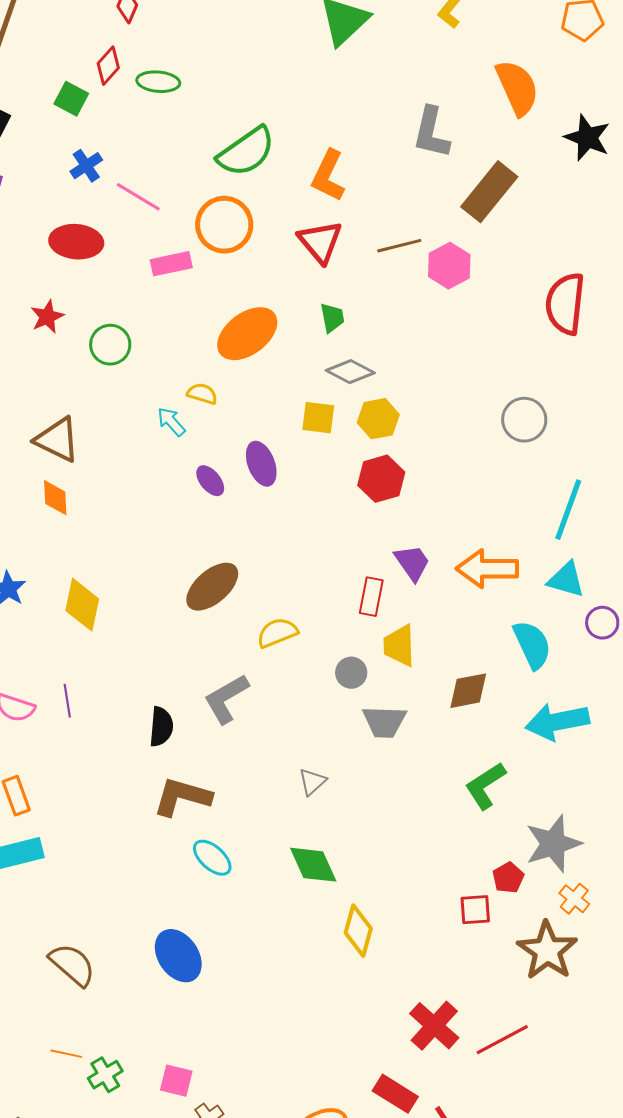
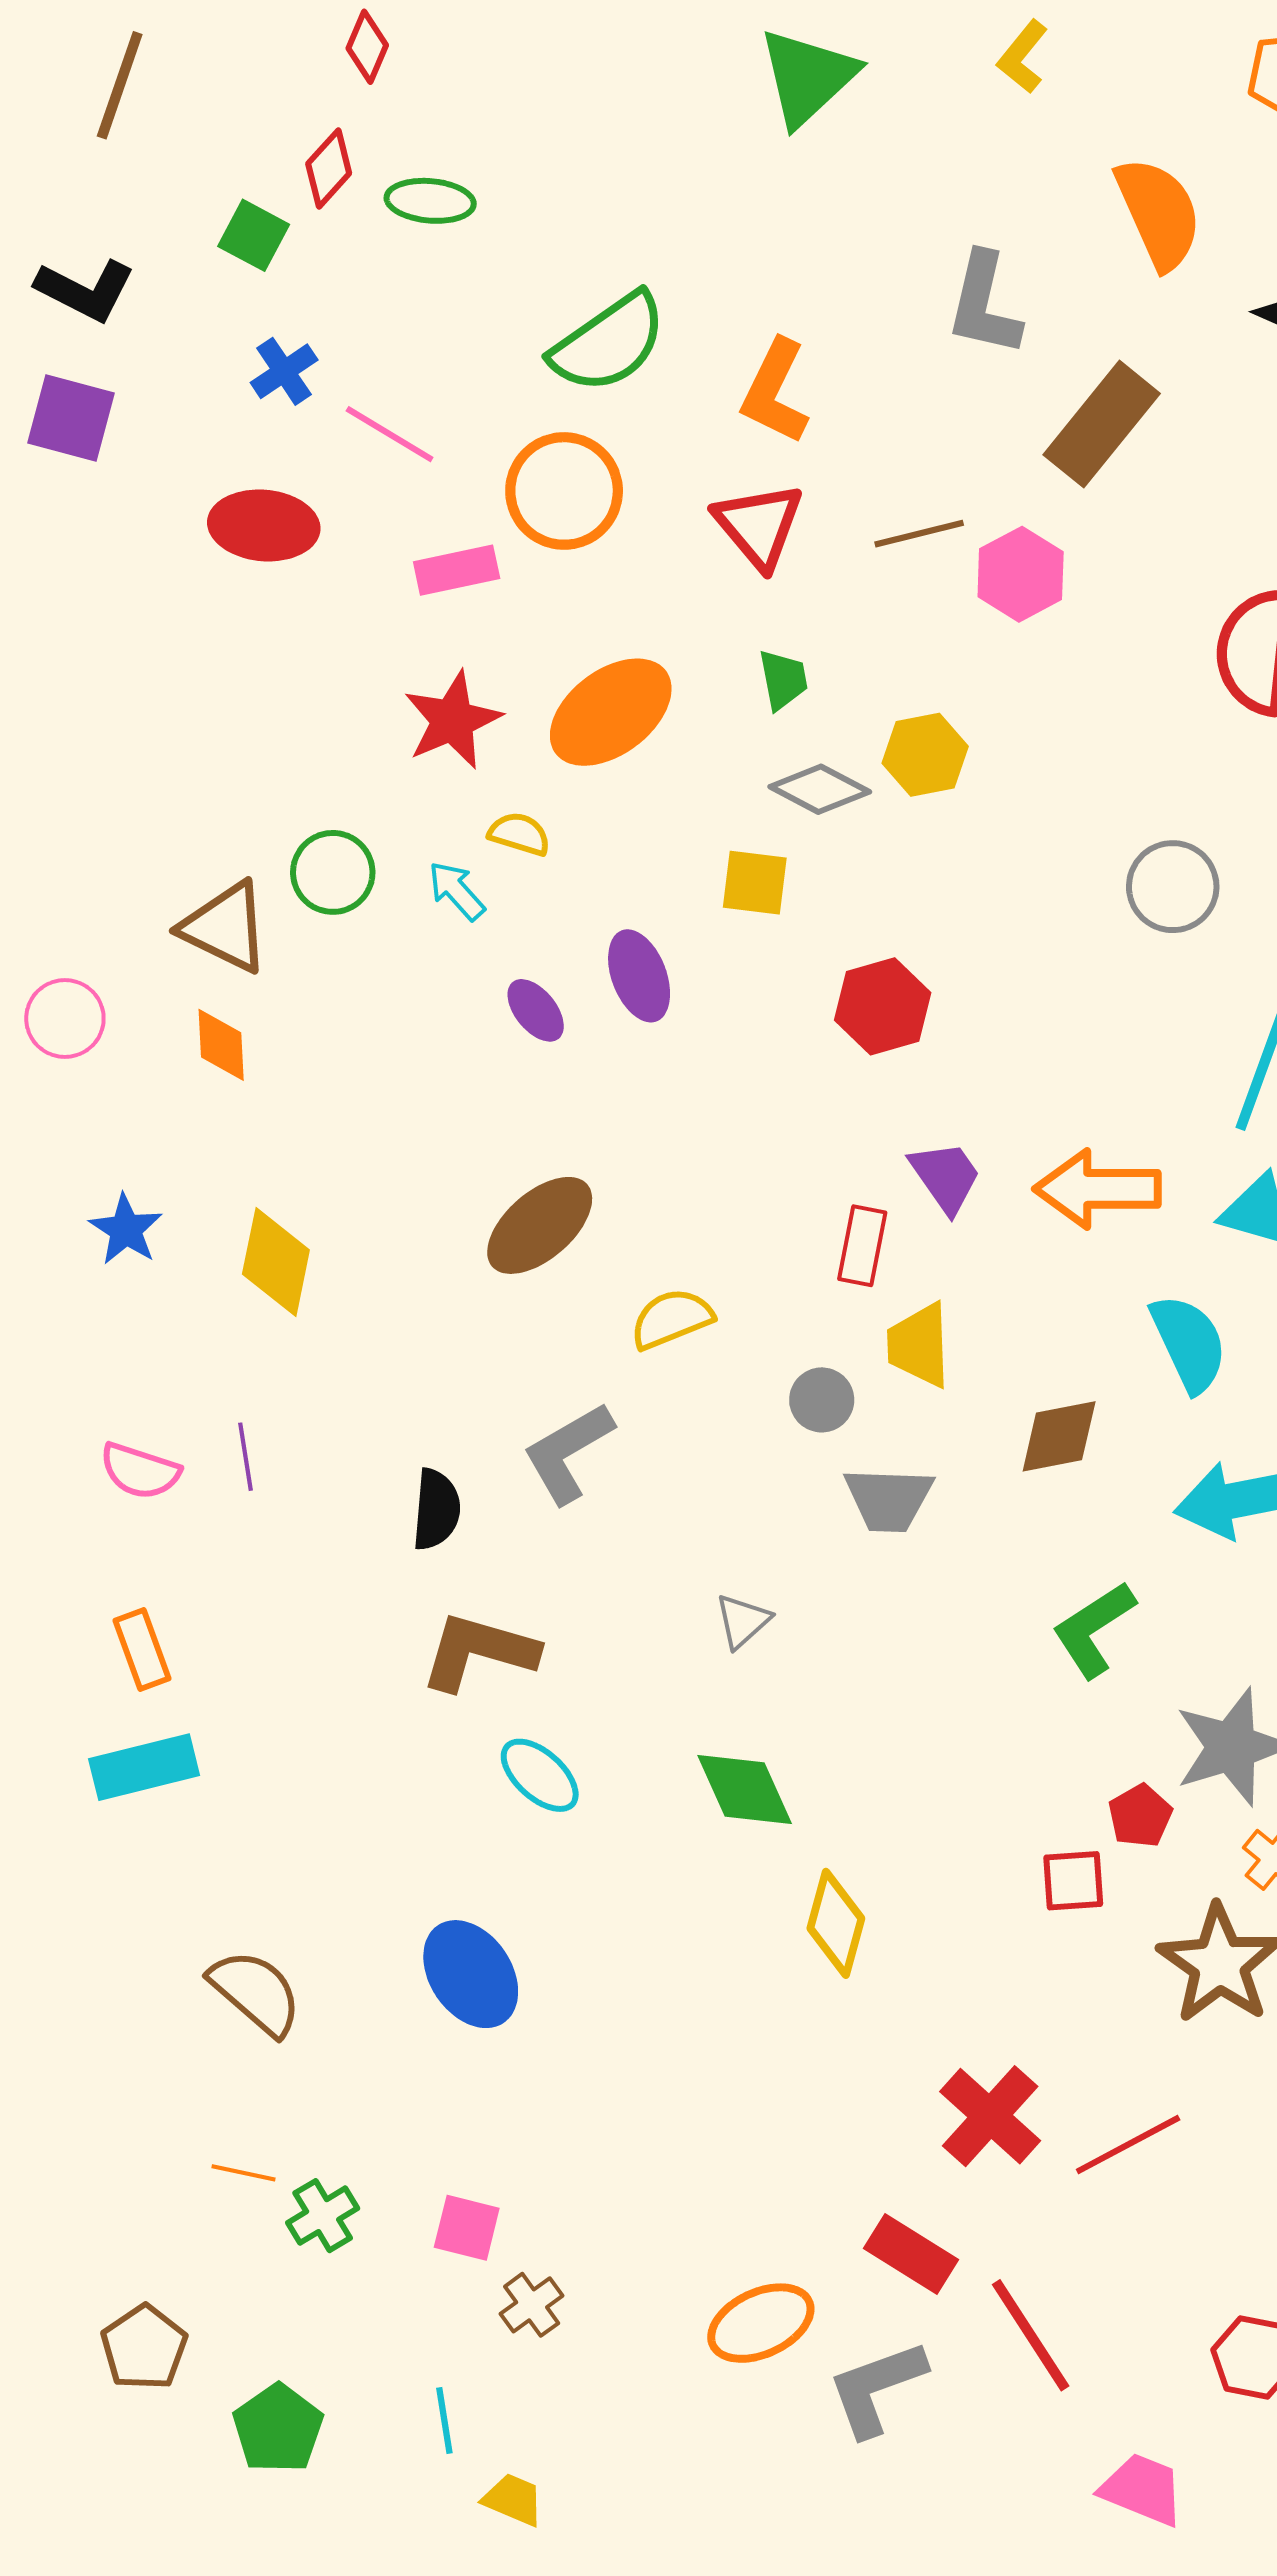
red star: (47, 317) -> (452, 720), moved, size x1.4
green circle: (110, 345) -> (333, 872), moved
yellow hexagon: (378, 419) -> (925, 755), moved

